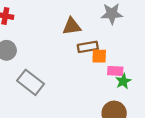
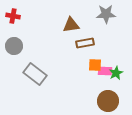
orange square: (99, 56) -> (95, 65), moved
pink rectangle: (115, 71) -> (105, 71), moved

